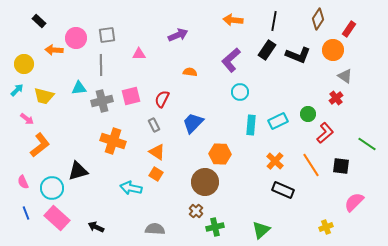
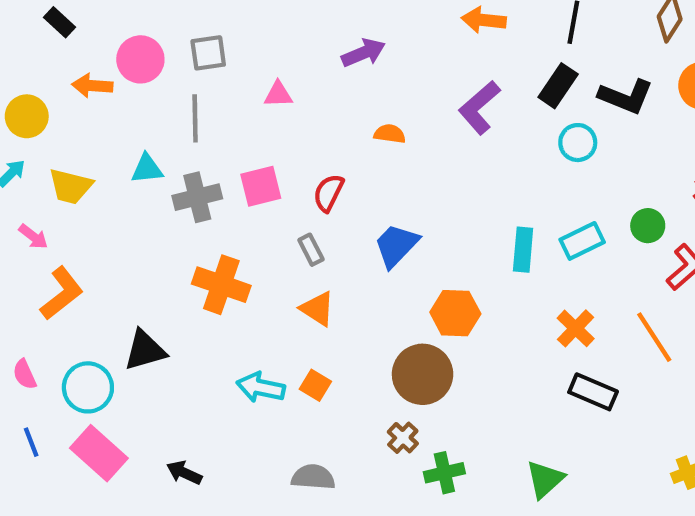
cyan circle: (240, 92) -> (578, 143), moved
orange square: (156, 174) -> (315, 385), moved

